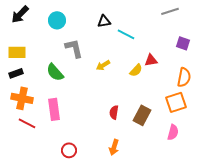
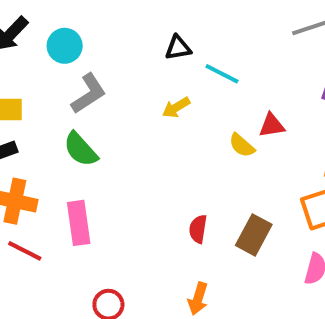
cyan circle: (57, 20) -> (65, 46), moved
gray L-shape: (74, 48) -> (89, 94), moved, turned 70
yellow arrow: (103, 65) -> (176, 108), moved
yellow semicircle: (136, 70) -> (242, 145), turned 88

